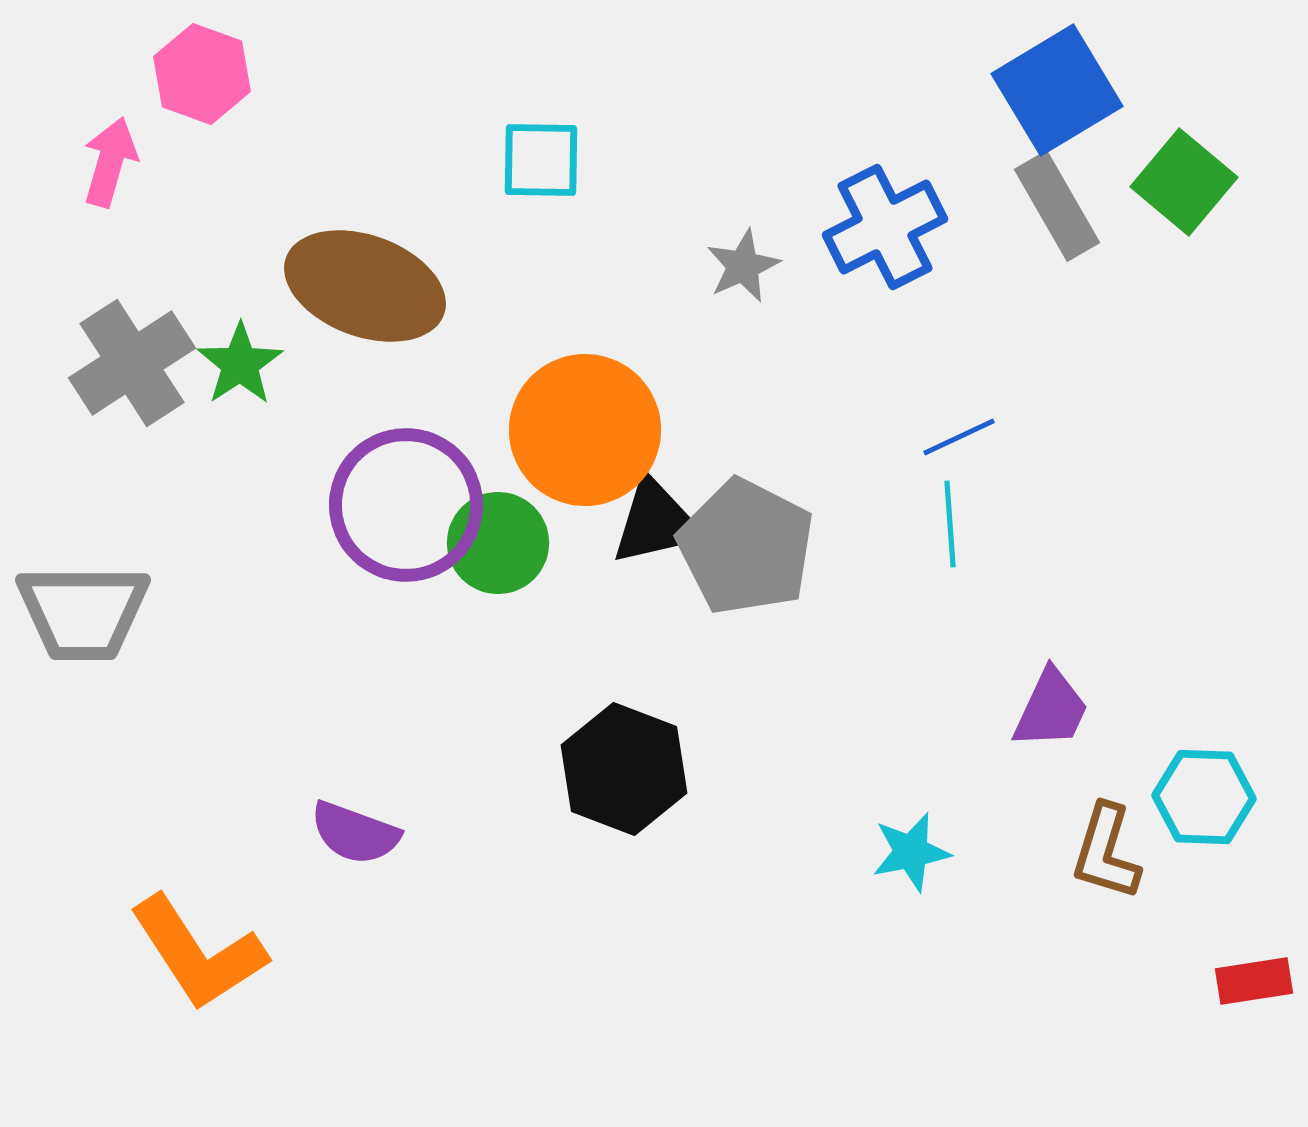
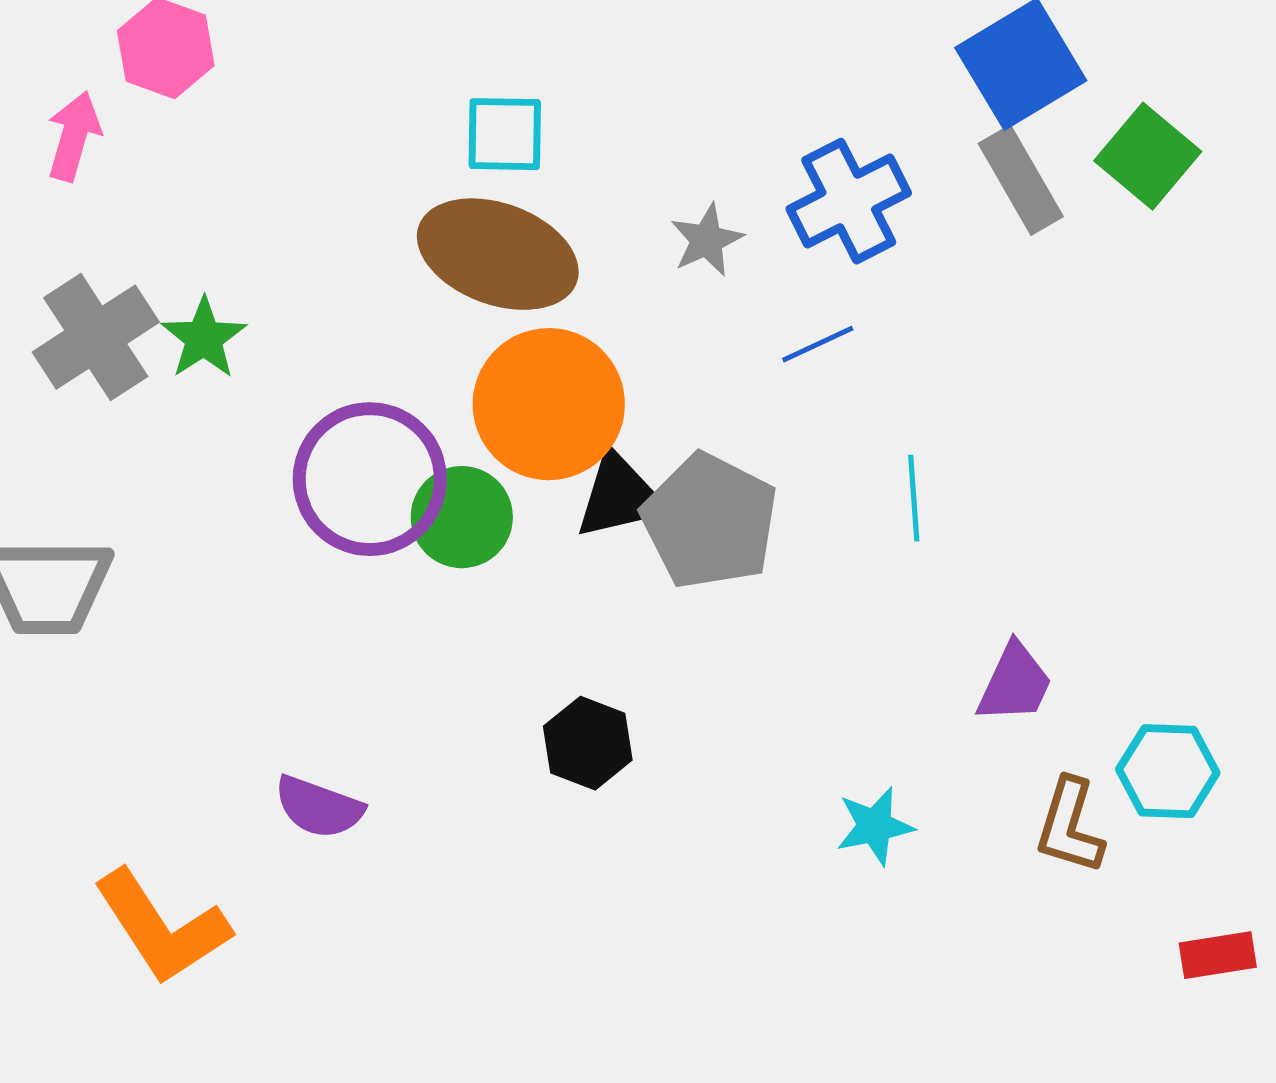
brown ellipse: (365, 286) -> (498, 254), moved
blue line: (959, 437) -> (818, 344), moved
black hexagon: (624, 769) -> (588, 743), size x0.7

